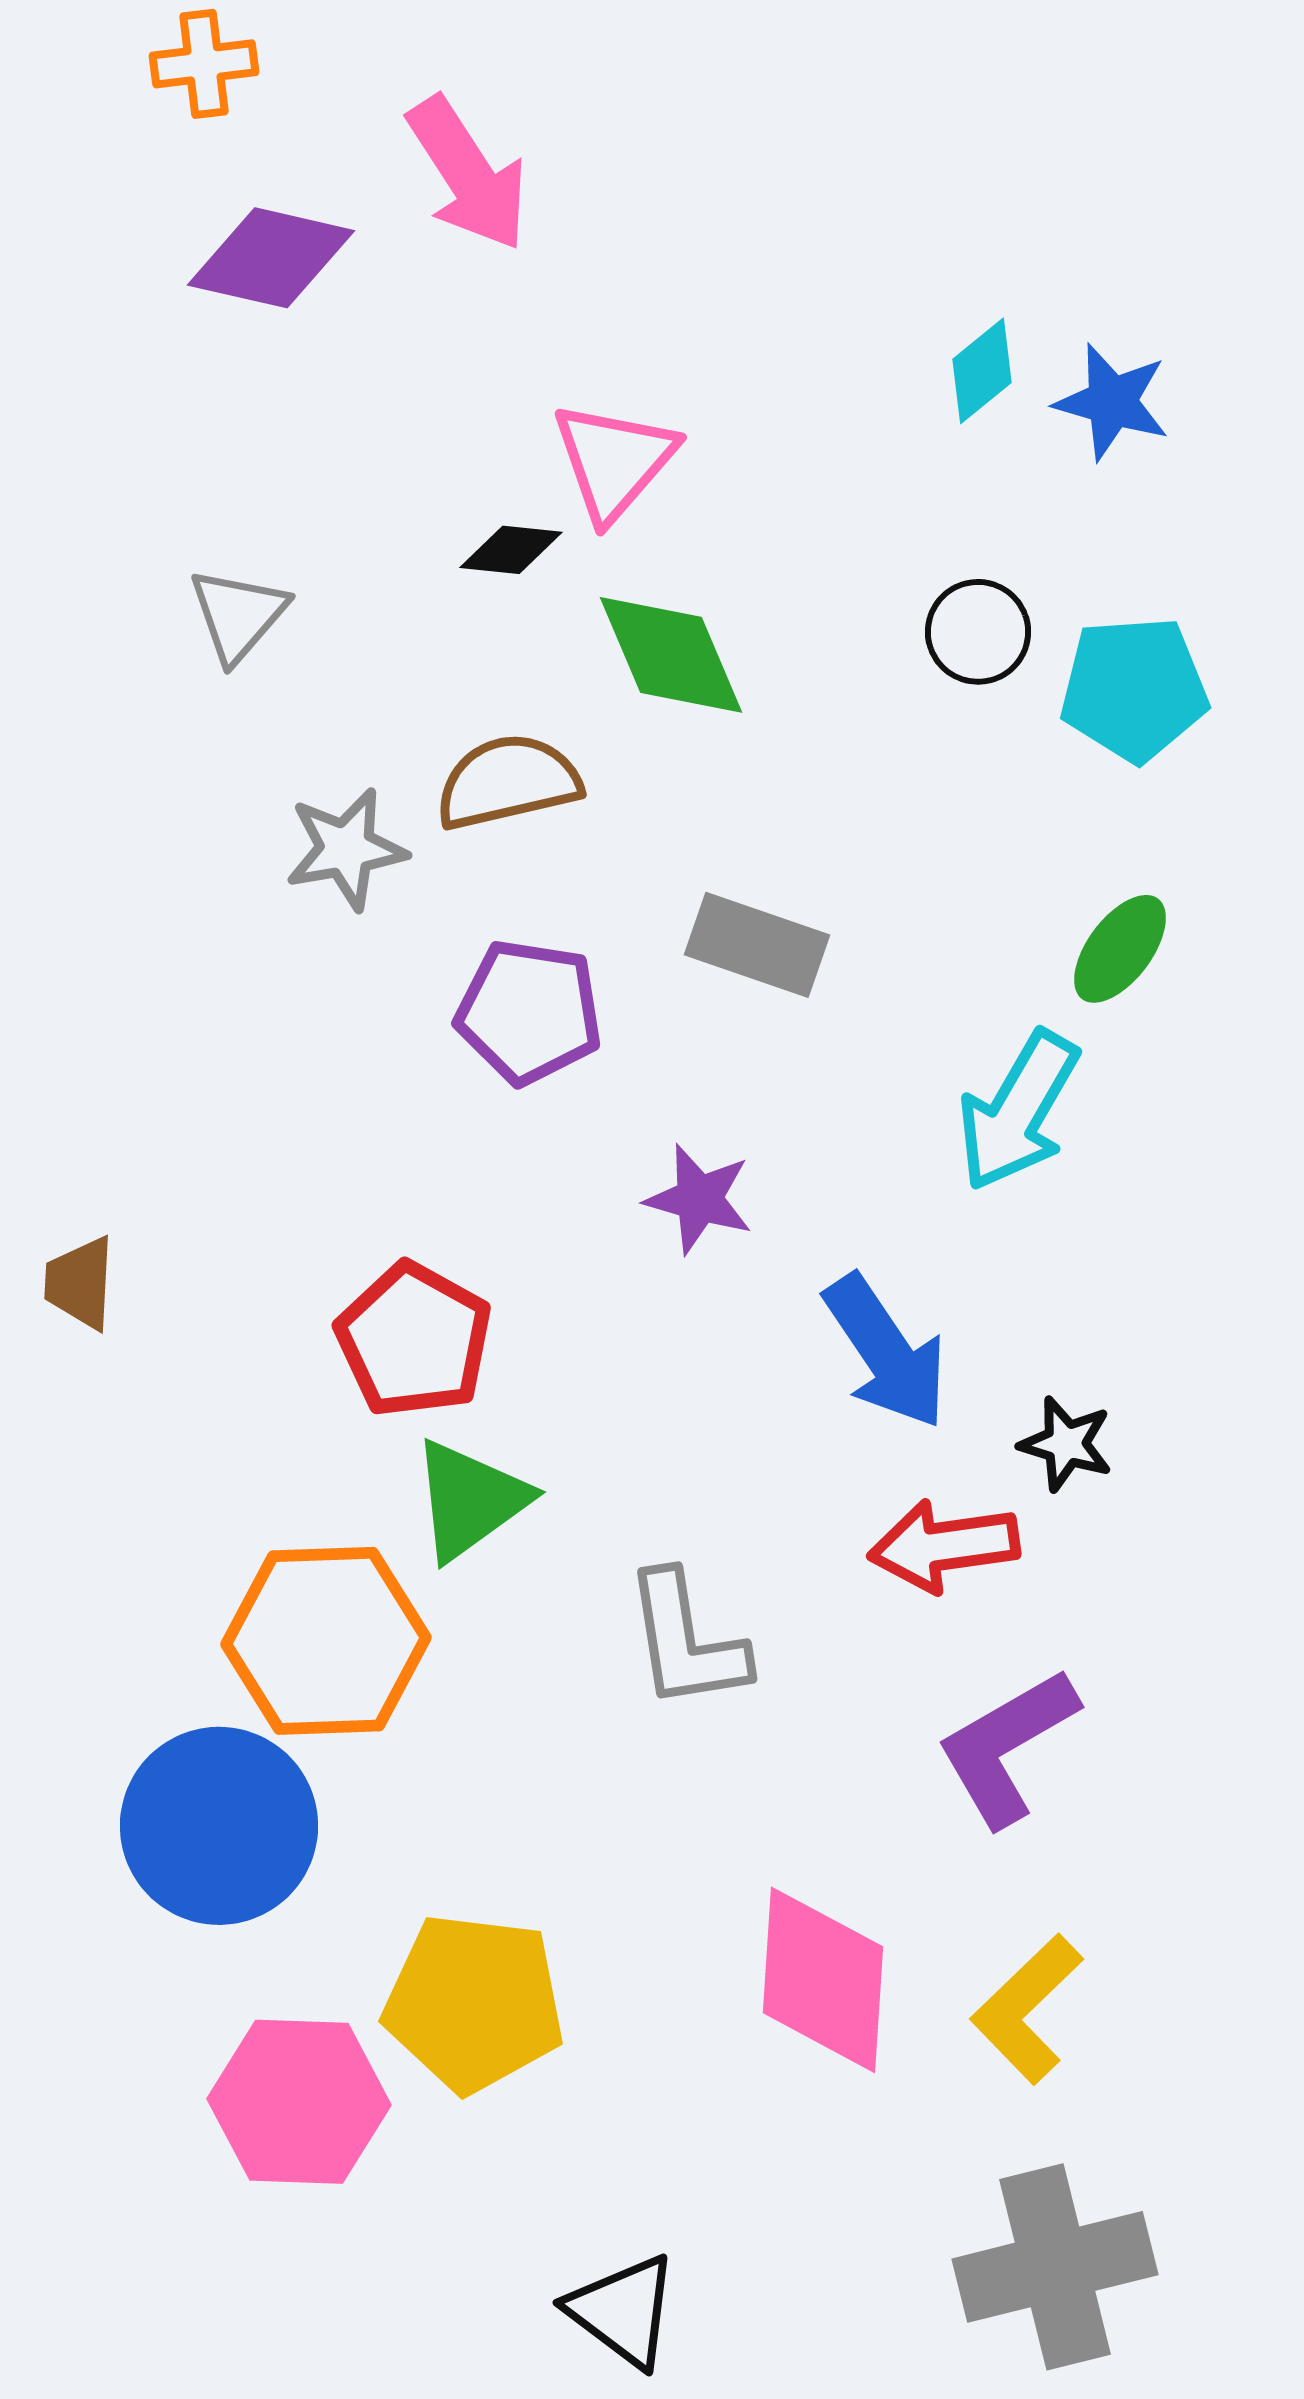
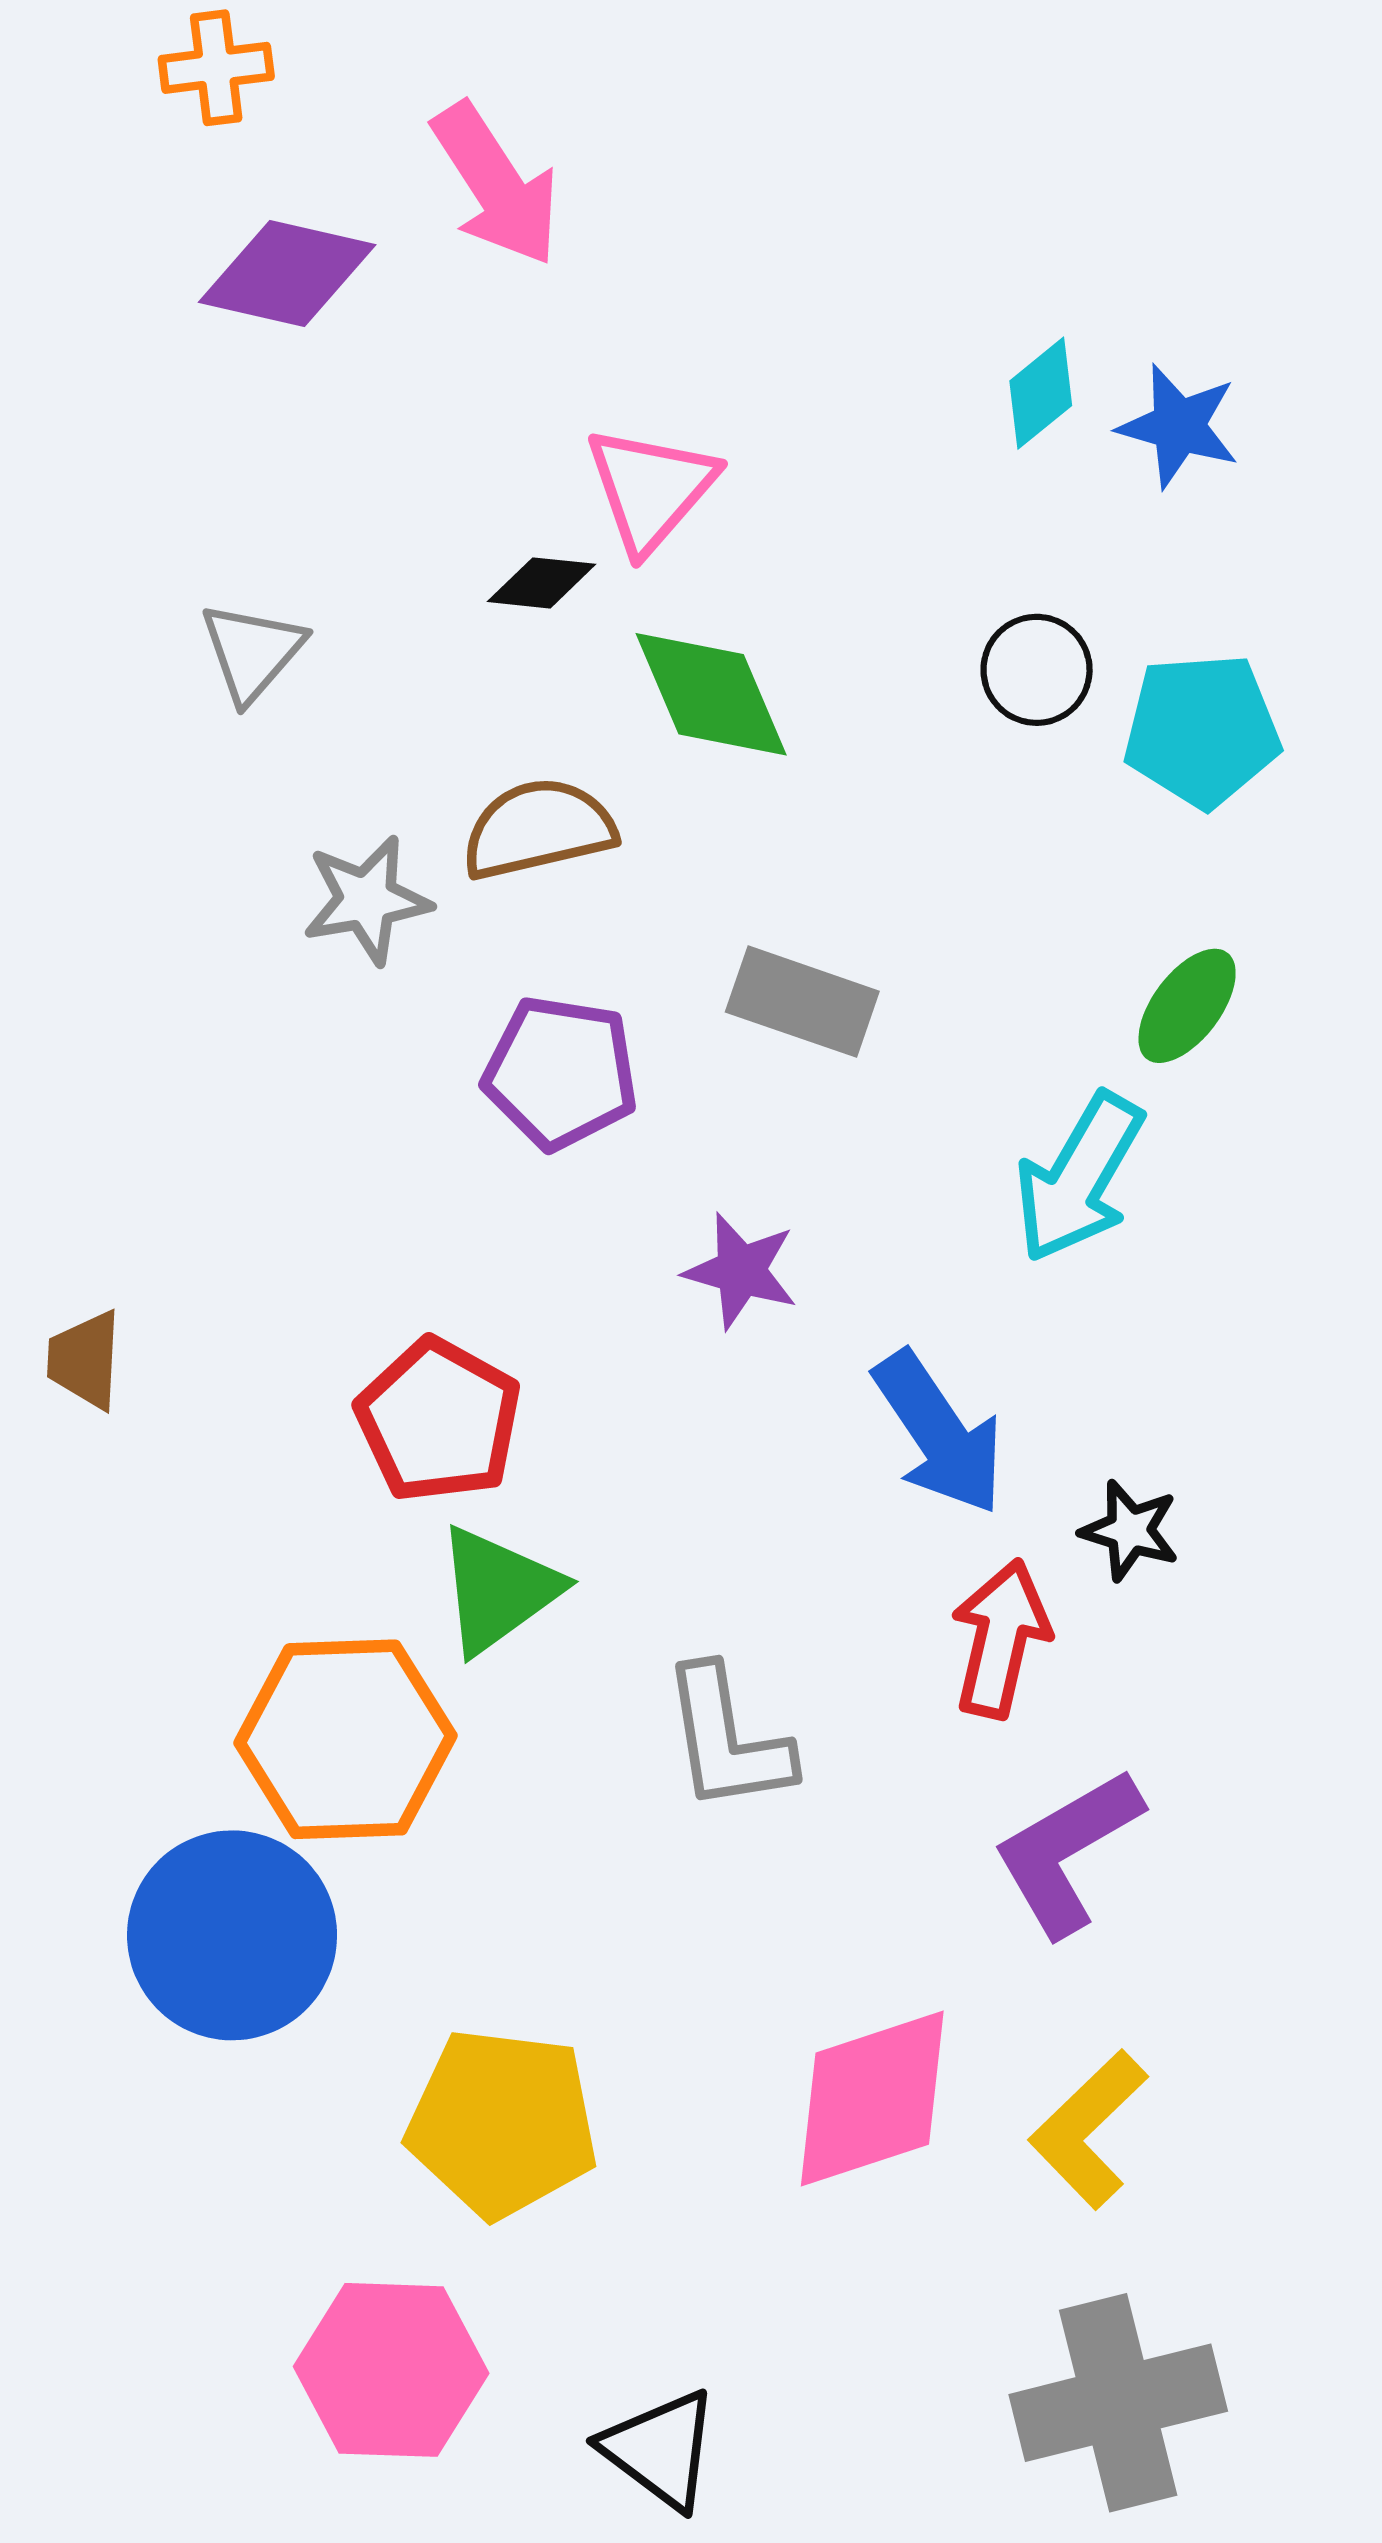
red arrow: (944, 1546) -> (1000, 1639), turned 111
pink diamond: (823, 1980) -> (872, 2099), turned 68
pink hexagon: (299, 2102) -> (391, 2370), moved

